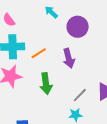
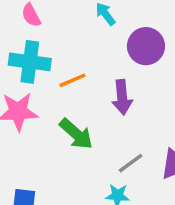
green arrow: (46, 84) -> (76, 134), turned -50

